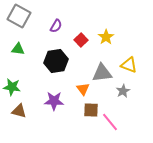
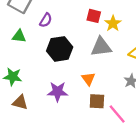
purple semicircle: (56, 26) -> (46, 20), moved
red square: (81, 40) -> (94, 16), moved, turned -32
gray triangle: (102, 73) -> (101, 47), moved

